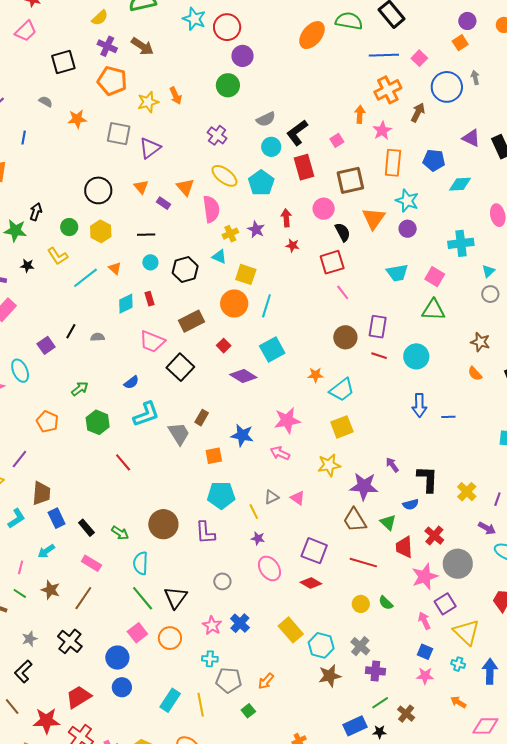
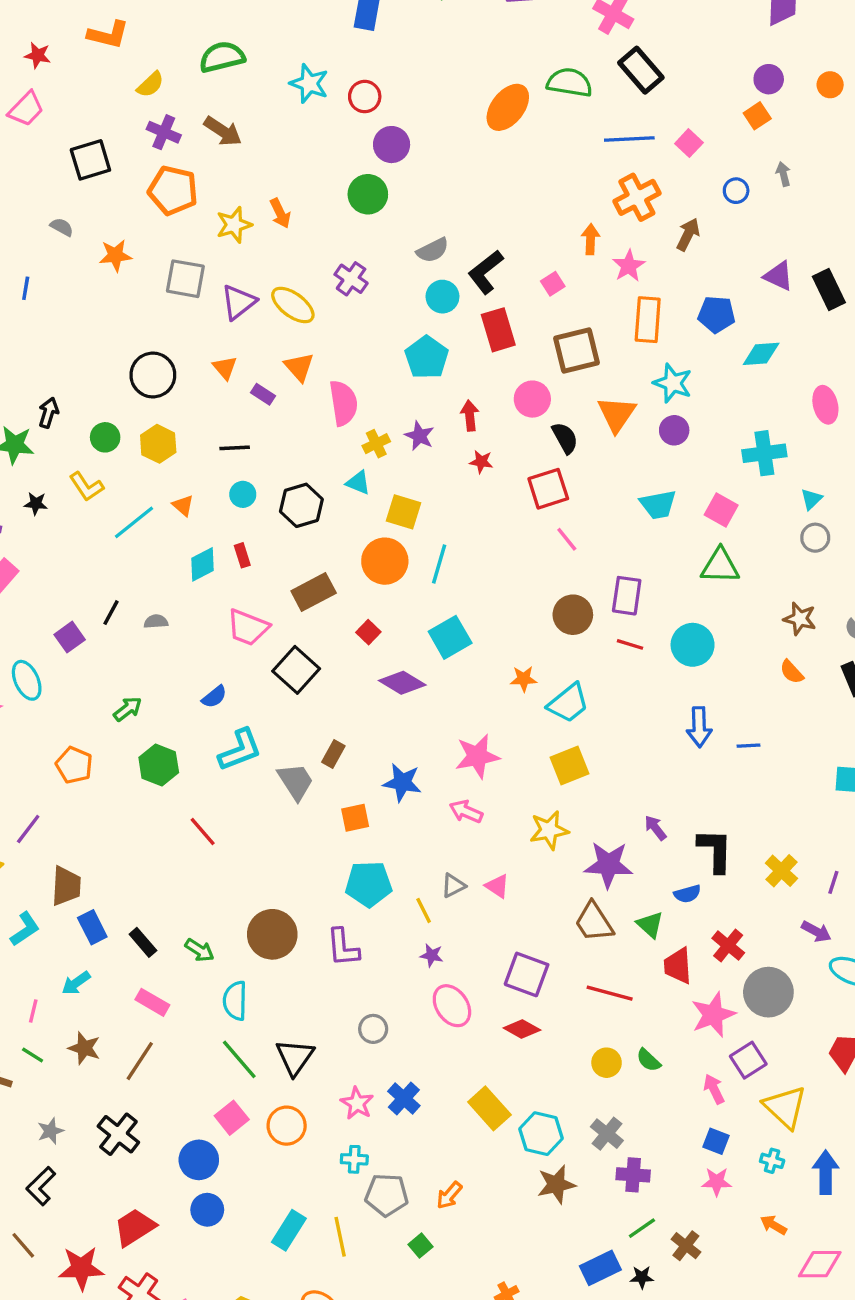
red circle: (227, 27) -> (365, 97), size x0.7
blue circle: (447, 87) -> (736, 191), size x0.5
yellow ellipse: (224, 176) -> (293, 305), moved

